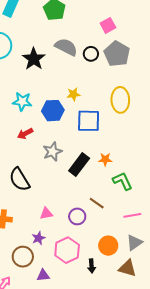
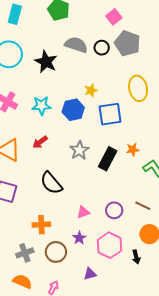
red arrow: (25, 134) -> (40, 142), moved
brown line: (97, 203) -> (143, 206), moved
brown circle: (23, 257) -> (56, 252), moved

